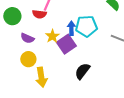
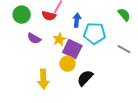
blue arrow: (71, 28) -> (77, 20), moved
purple square: (66, 44) -> (72, 49), turned -36
yellow circle: (28, 59) -> (68, 64), moved

